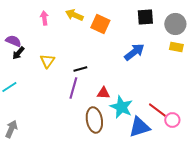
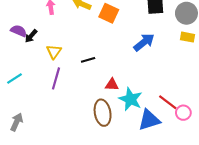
black arrow: (18, 53) -> (31, 36), moved
purple line: (73, 88) -> (56, 78), moved

